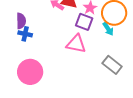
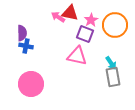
cyan arrow: (108, 29) -> (111, 63), moved
gray rectangle: (112, 65) -> (113, 77), turned 42

